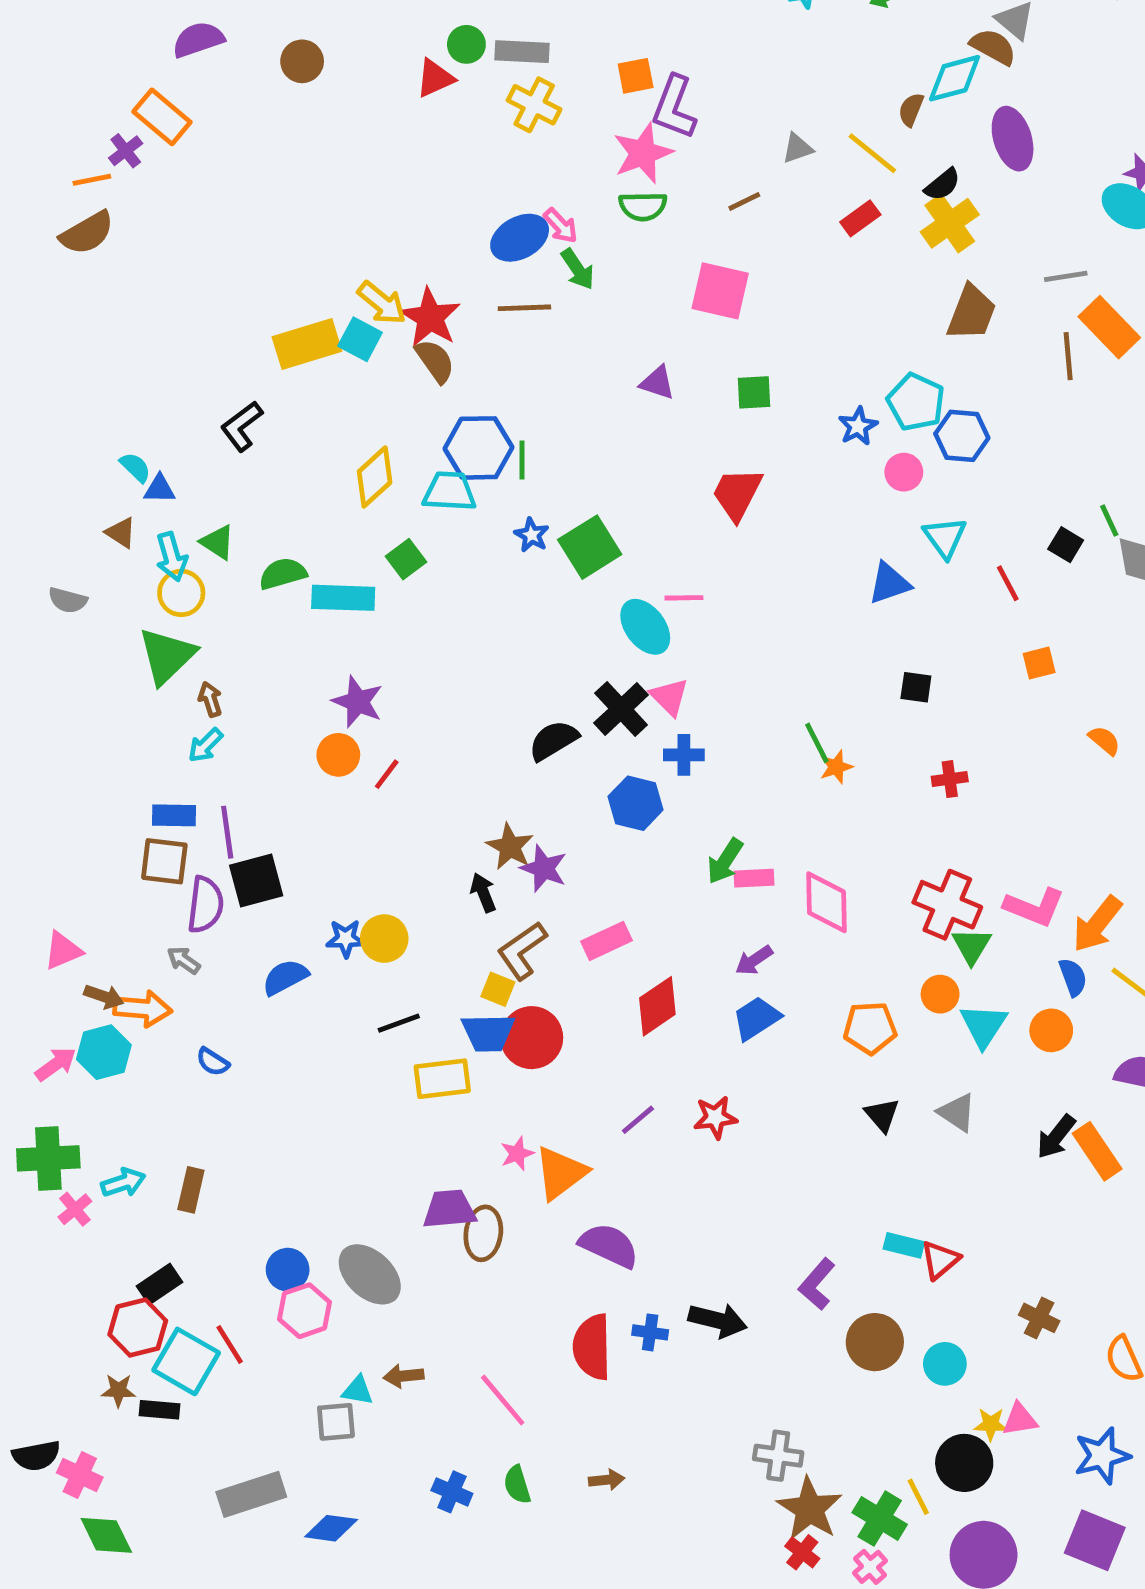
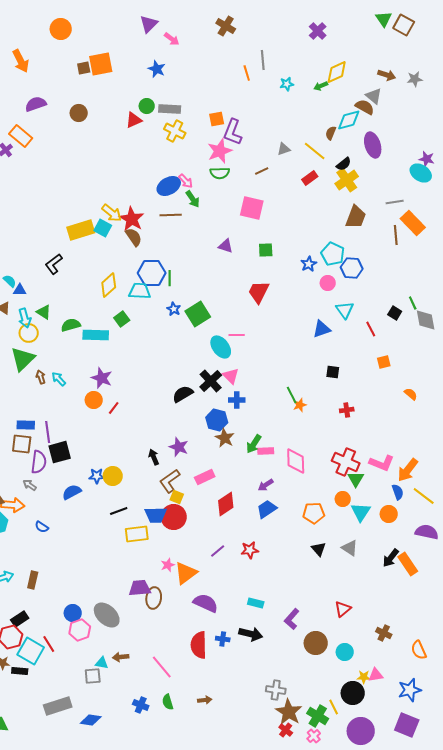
cyan arrow: (205, 745) -> (59, 379), moved, turned 91
brown star: (510, 847) -> (225, 438), moved
yellow square: (498, 989) -> (177, 497), moved
cyan rectangle: (904, 1245) -> (256, 603), moved

